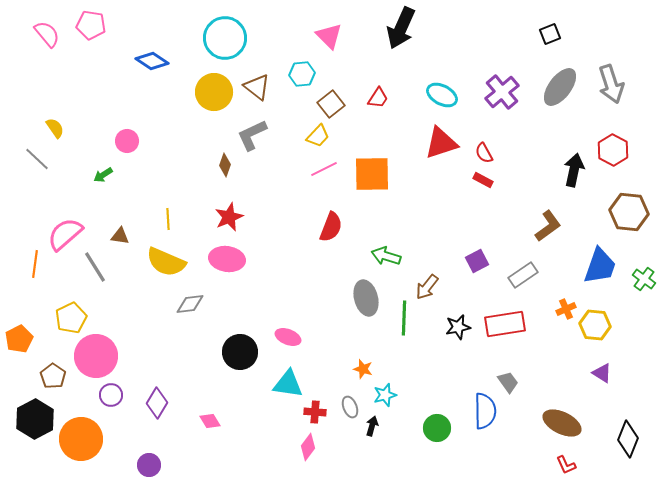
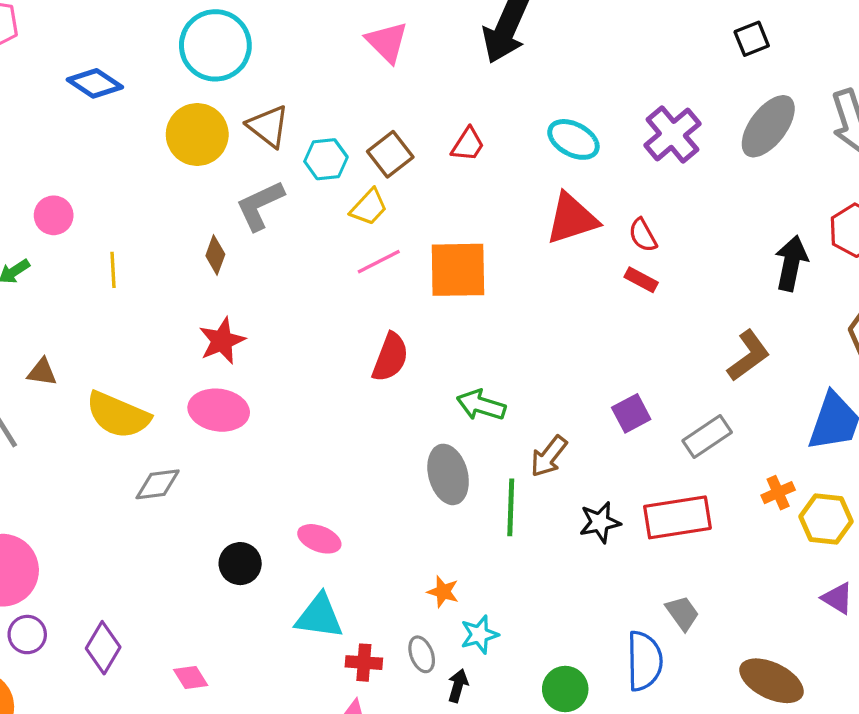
cyan hexagon: (302, 74) -> (326, 159), moved
yellow line: (168, 219) -> (113, 270), moved
black circle: (240, 352) -> (240, 564), size x0.7

